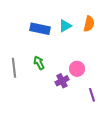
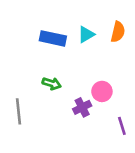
green arrow: (39, 63) -> (52, 84), turned 136
gray line: (14, 68) -> (18, 111), moved

